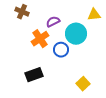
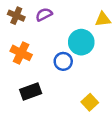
purple semicircle: (53, 22) -> (44, 14), moved
orange cross: (40, 39) -> (21, 53), moved, turned -30

